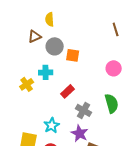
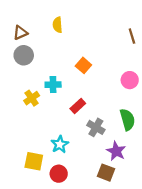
brown triangle: (35, 36) -> (20, 33), moved
gray circle: (55, 46) -> (24, 55), moved
orange square: (73, 55) -> (83, 65), turned 32
purple star: (80, 133) -> (116, 151), moved

